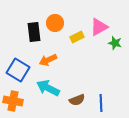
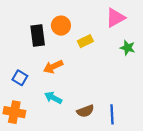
pink triangle: (99, 27) -> (115, 18), moved
blue square: (18, 70) -> (20, 78), size x0.6
cyan arrow: (48, 88) -> (53, 98), size x0.7

